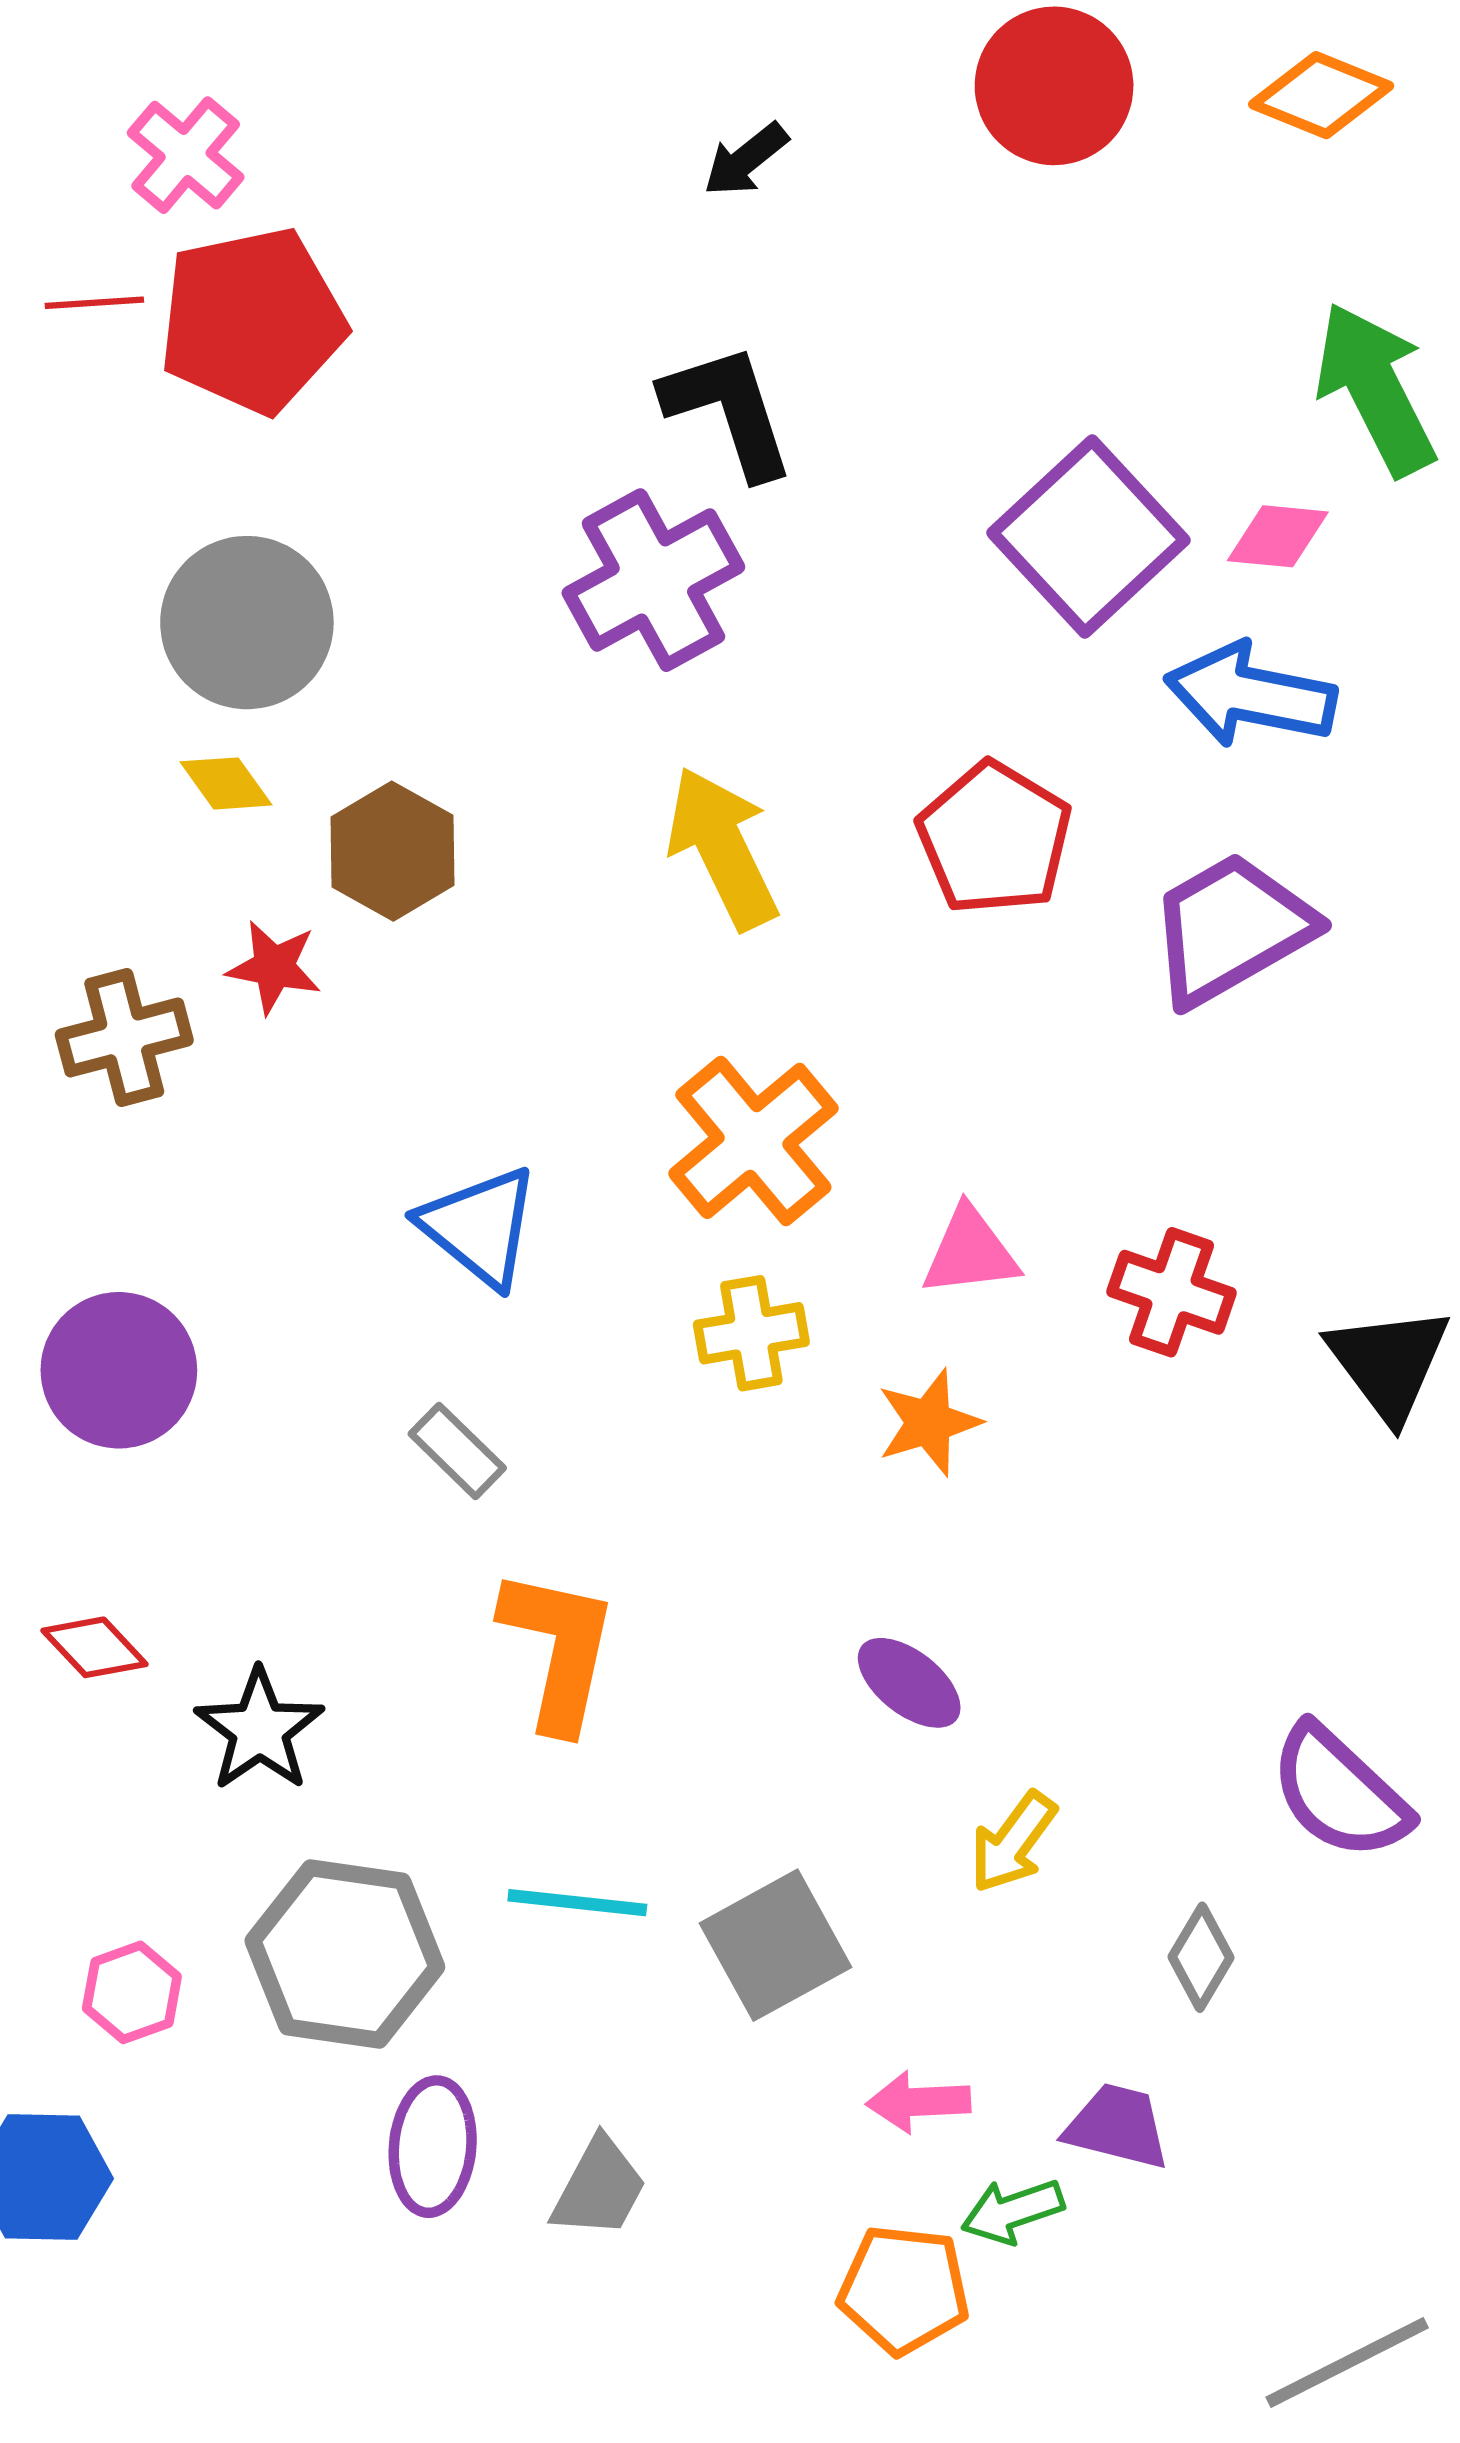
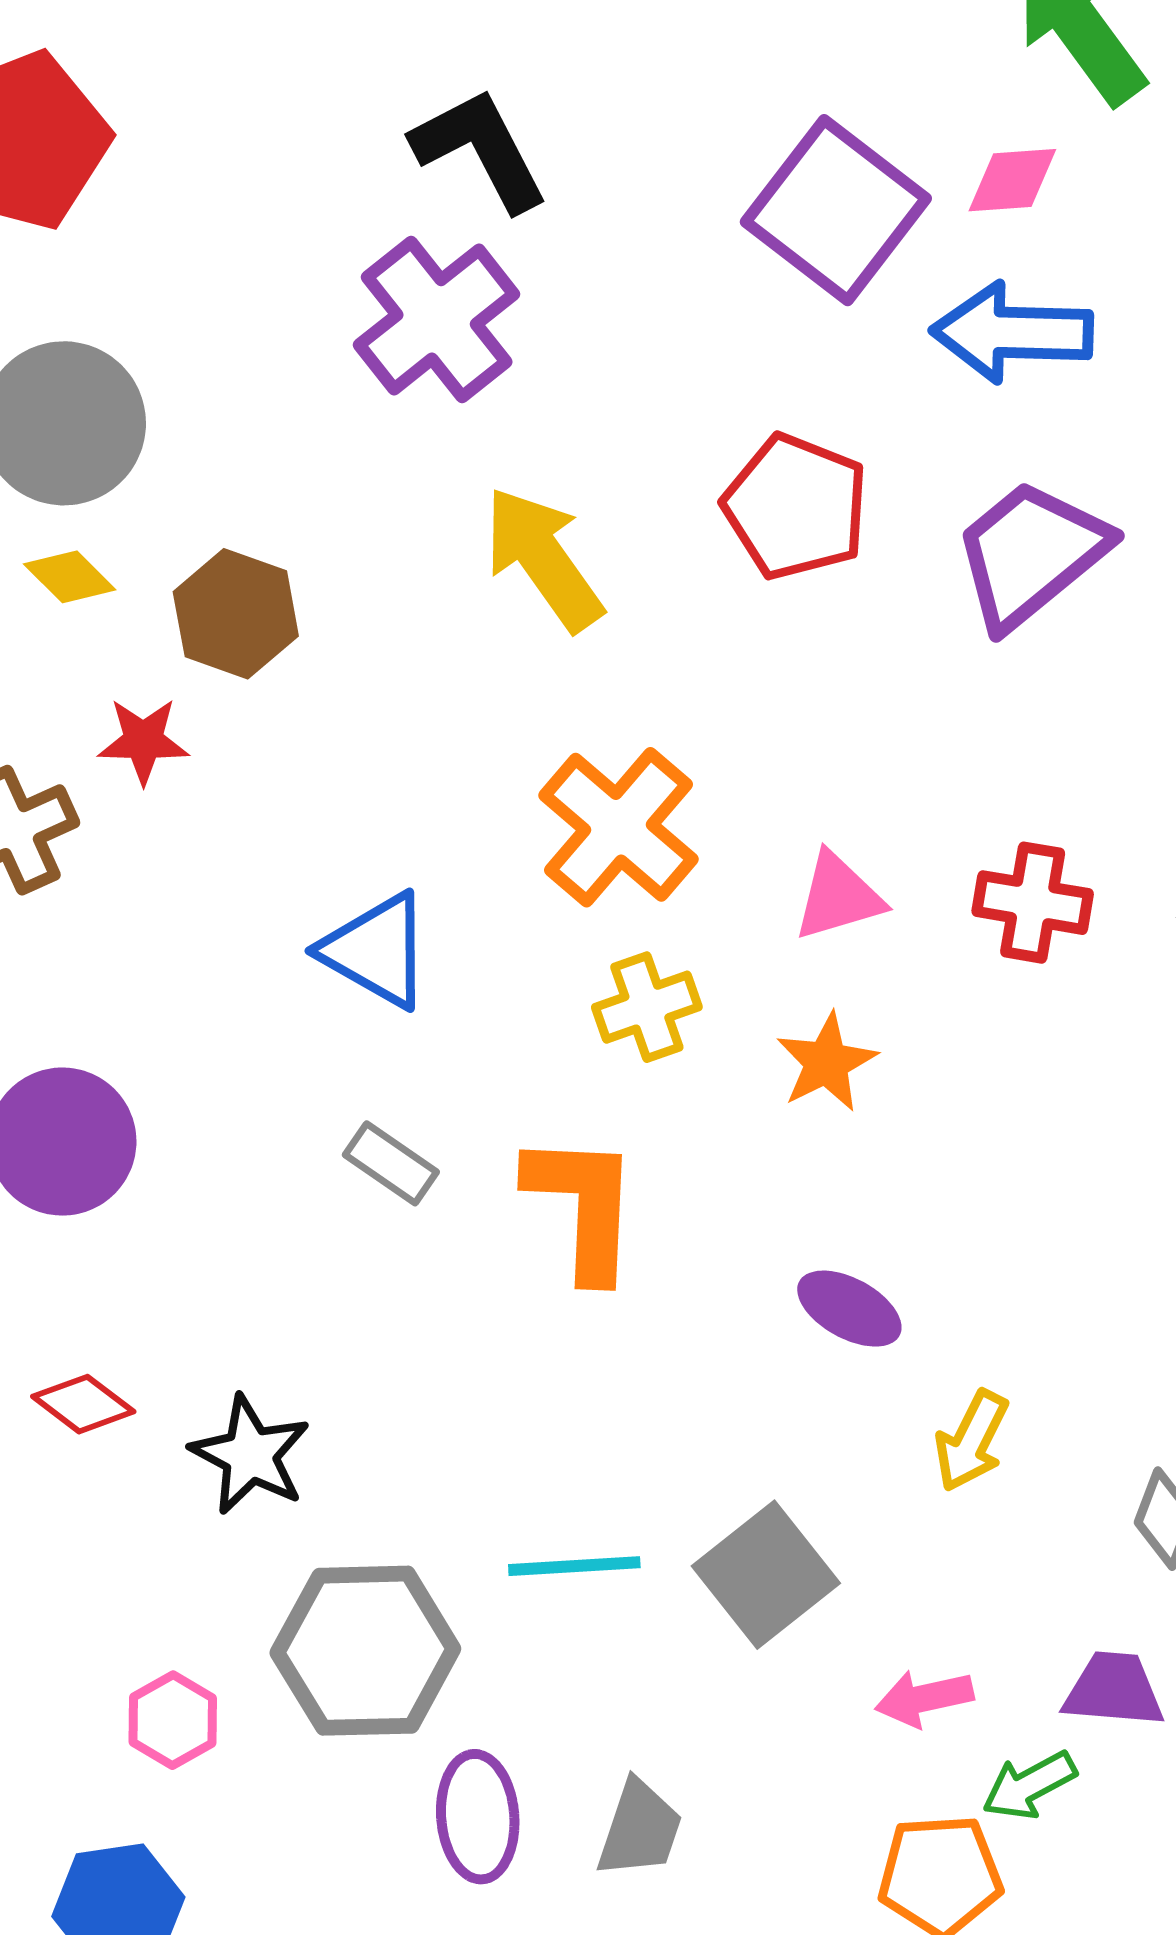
orange L-shape: (558, 1649) -> (583, 1206), moved

